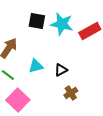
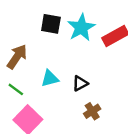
cyan star: (62, 24) -> (81, 28), turned 30

